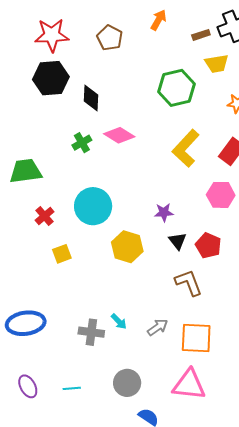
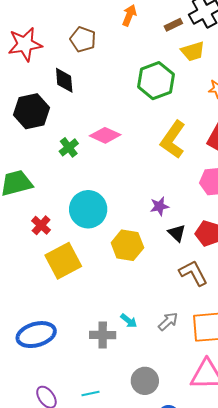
black hexagon: (51, 78) -> (32, 111), moved
black diamond: (91, 98) -> (64, 80), moved
yellow square: (62, 254) -> (63, 261), size x1.8

